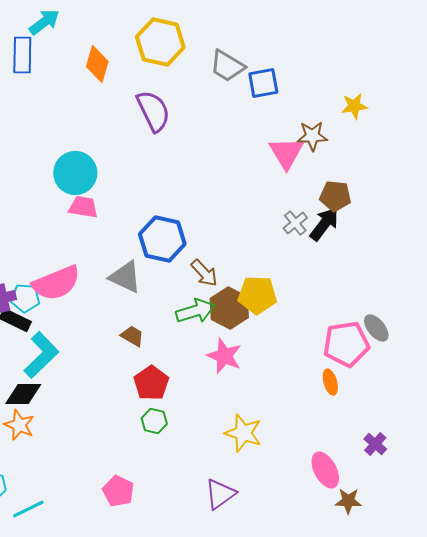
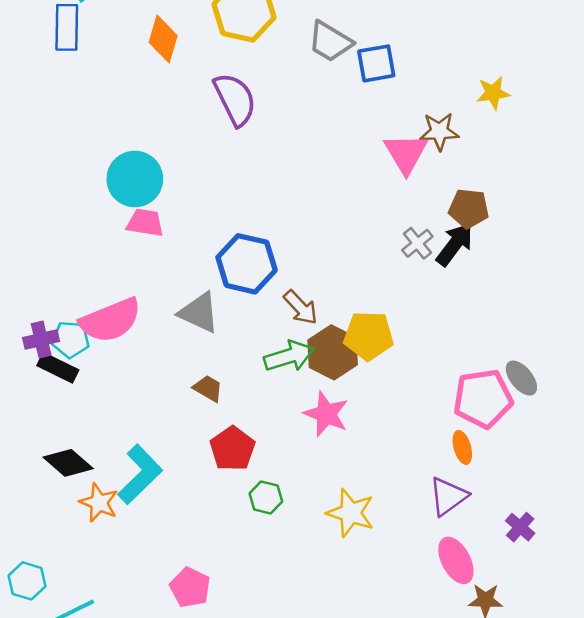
cyan L-shape: (41, 355) -> (140, 474), moved
black diamond: (23, 394) -> (68, 463), turned 42
green hexagon: (154, 421) -> (266, 497), moved
orange star: (19, 425) -> (99, 503), moved
purple triangle: (220, 494) -> (448, 496), moved

